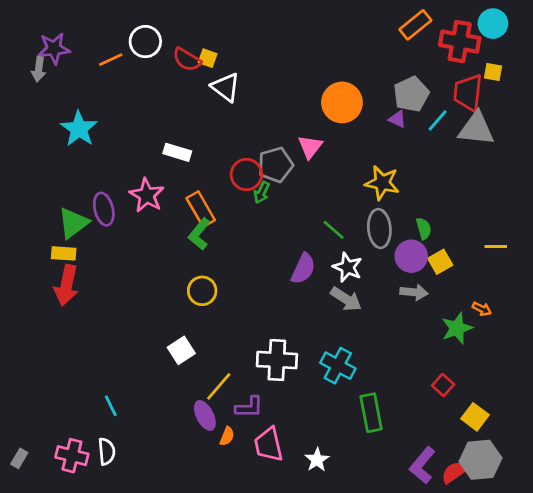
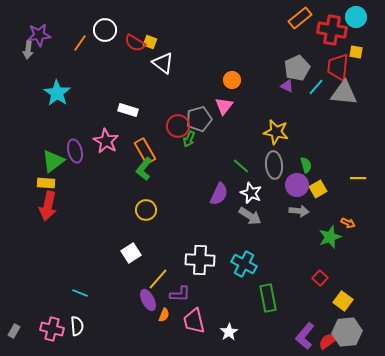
orange line: (111, 60) -> (80, 43), turned -30
orange circle: (342, 102) -> (232, 80), moved, size x0.6
cyan line: (111, 406) -> (80, 293), turned -42

